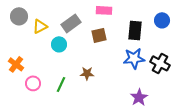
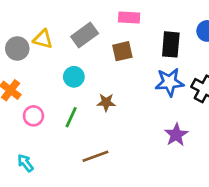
gray circle: (19, 16) -> (17, 48), moved
yellow triangle: (40, 26) -> (43, 39), turned 42
cyan circle: (59, 44) -> (74, 77), moved

